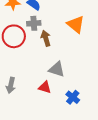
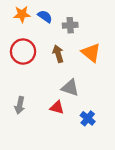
gray cross: (34, 23) -> (70, 25), moved
orange triangle: (76, 24) -> (91, 53), moved

